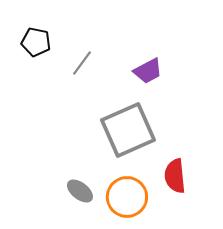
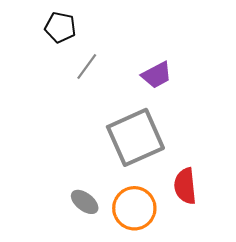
black pentagon: (36, 42) -> (60, 27), moved

